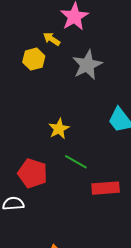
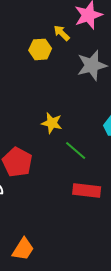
yellow star: (59, 129) -> (52, 123), turned 30
green line: (76, 162) -> (76, 151), moved

